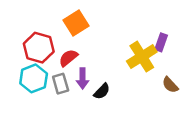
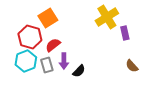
orange square: (76, 23) -> (48, 18), moved
purple rectangle: (161, 42) -> (125, 33), turned -32
yellow cross: (142, 57) -> (107, 17), moved

